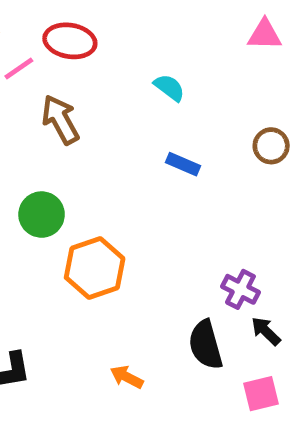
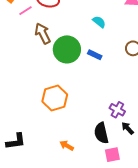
cyan semicircle: (169, 88) -> (99, 22), moved
green circle: (42, 215) -> (67, 49), moved, size x1.4
pink square: (261, 394) -> (112, 155), moved

